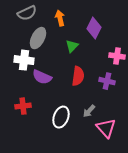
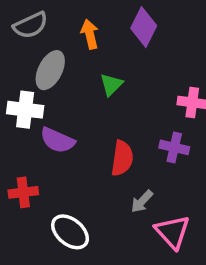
purple diamond: (94, 28) -> (144, 27), moved
red semicircle: (78, 76) -> (122, 158), moved
white ellipse: (61, 117) -> (70, 232), moved, turned -70

